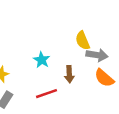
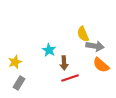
brown arrow: (69, 74) -> (64, 63), moved
red line: (46, 94) -> (70, 78), moved

